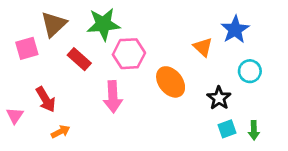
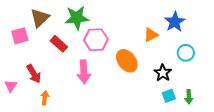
orange triangle: (203, 47) -> (151, 35), turned 49
orange arrow: (60, 132) -> (45, 98), turned -56

